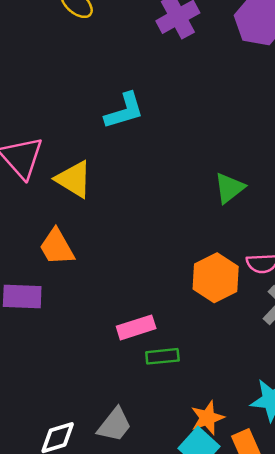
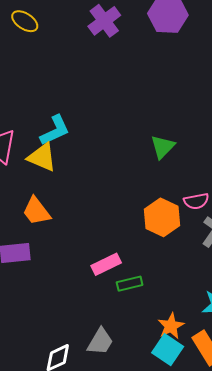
cyan L-shape: (124, 111) -> (55, 130), moved

